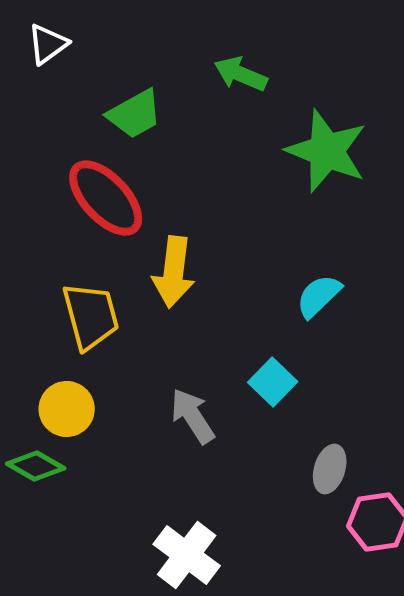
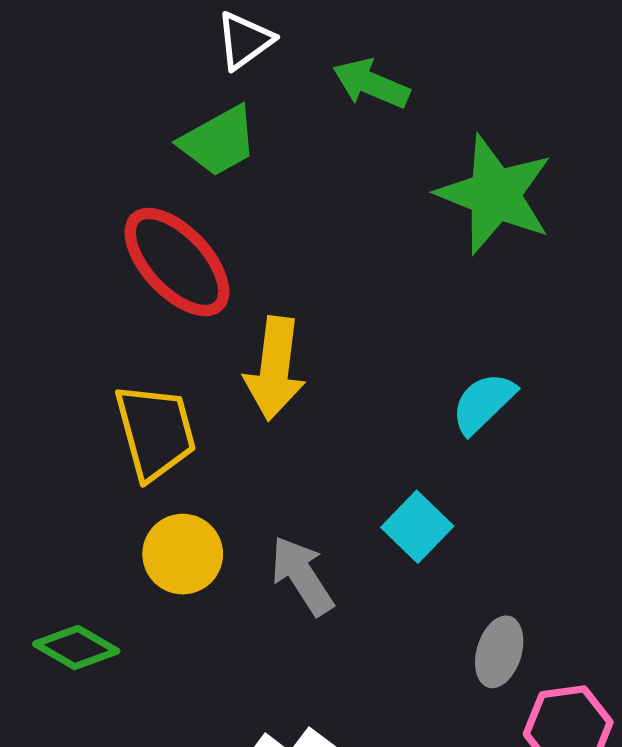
white triangle: (48, 44) -> (245, 41), moved
yellow circle: (67, 409) -> (183, 554), moved

